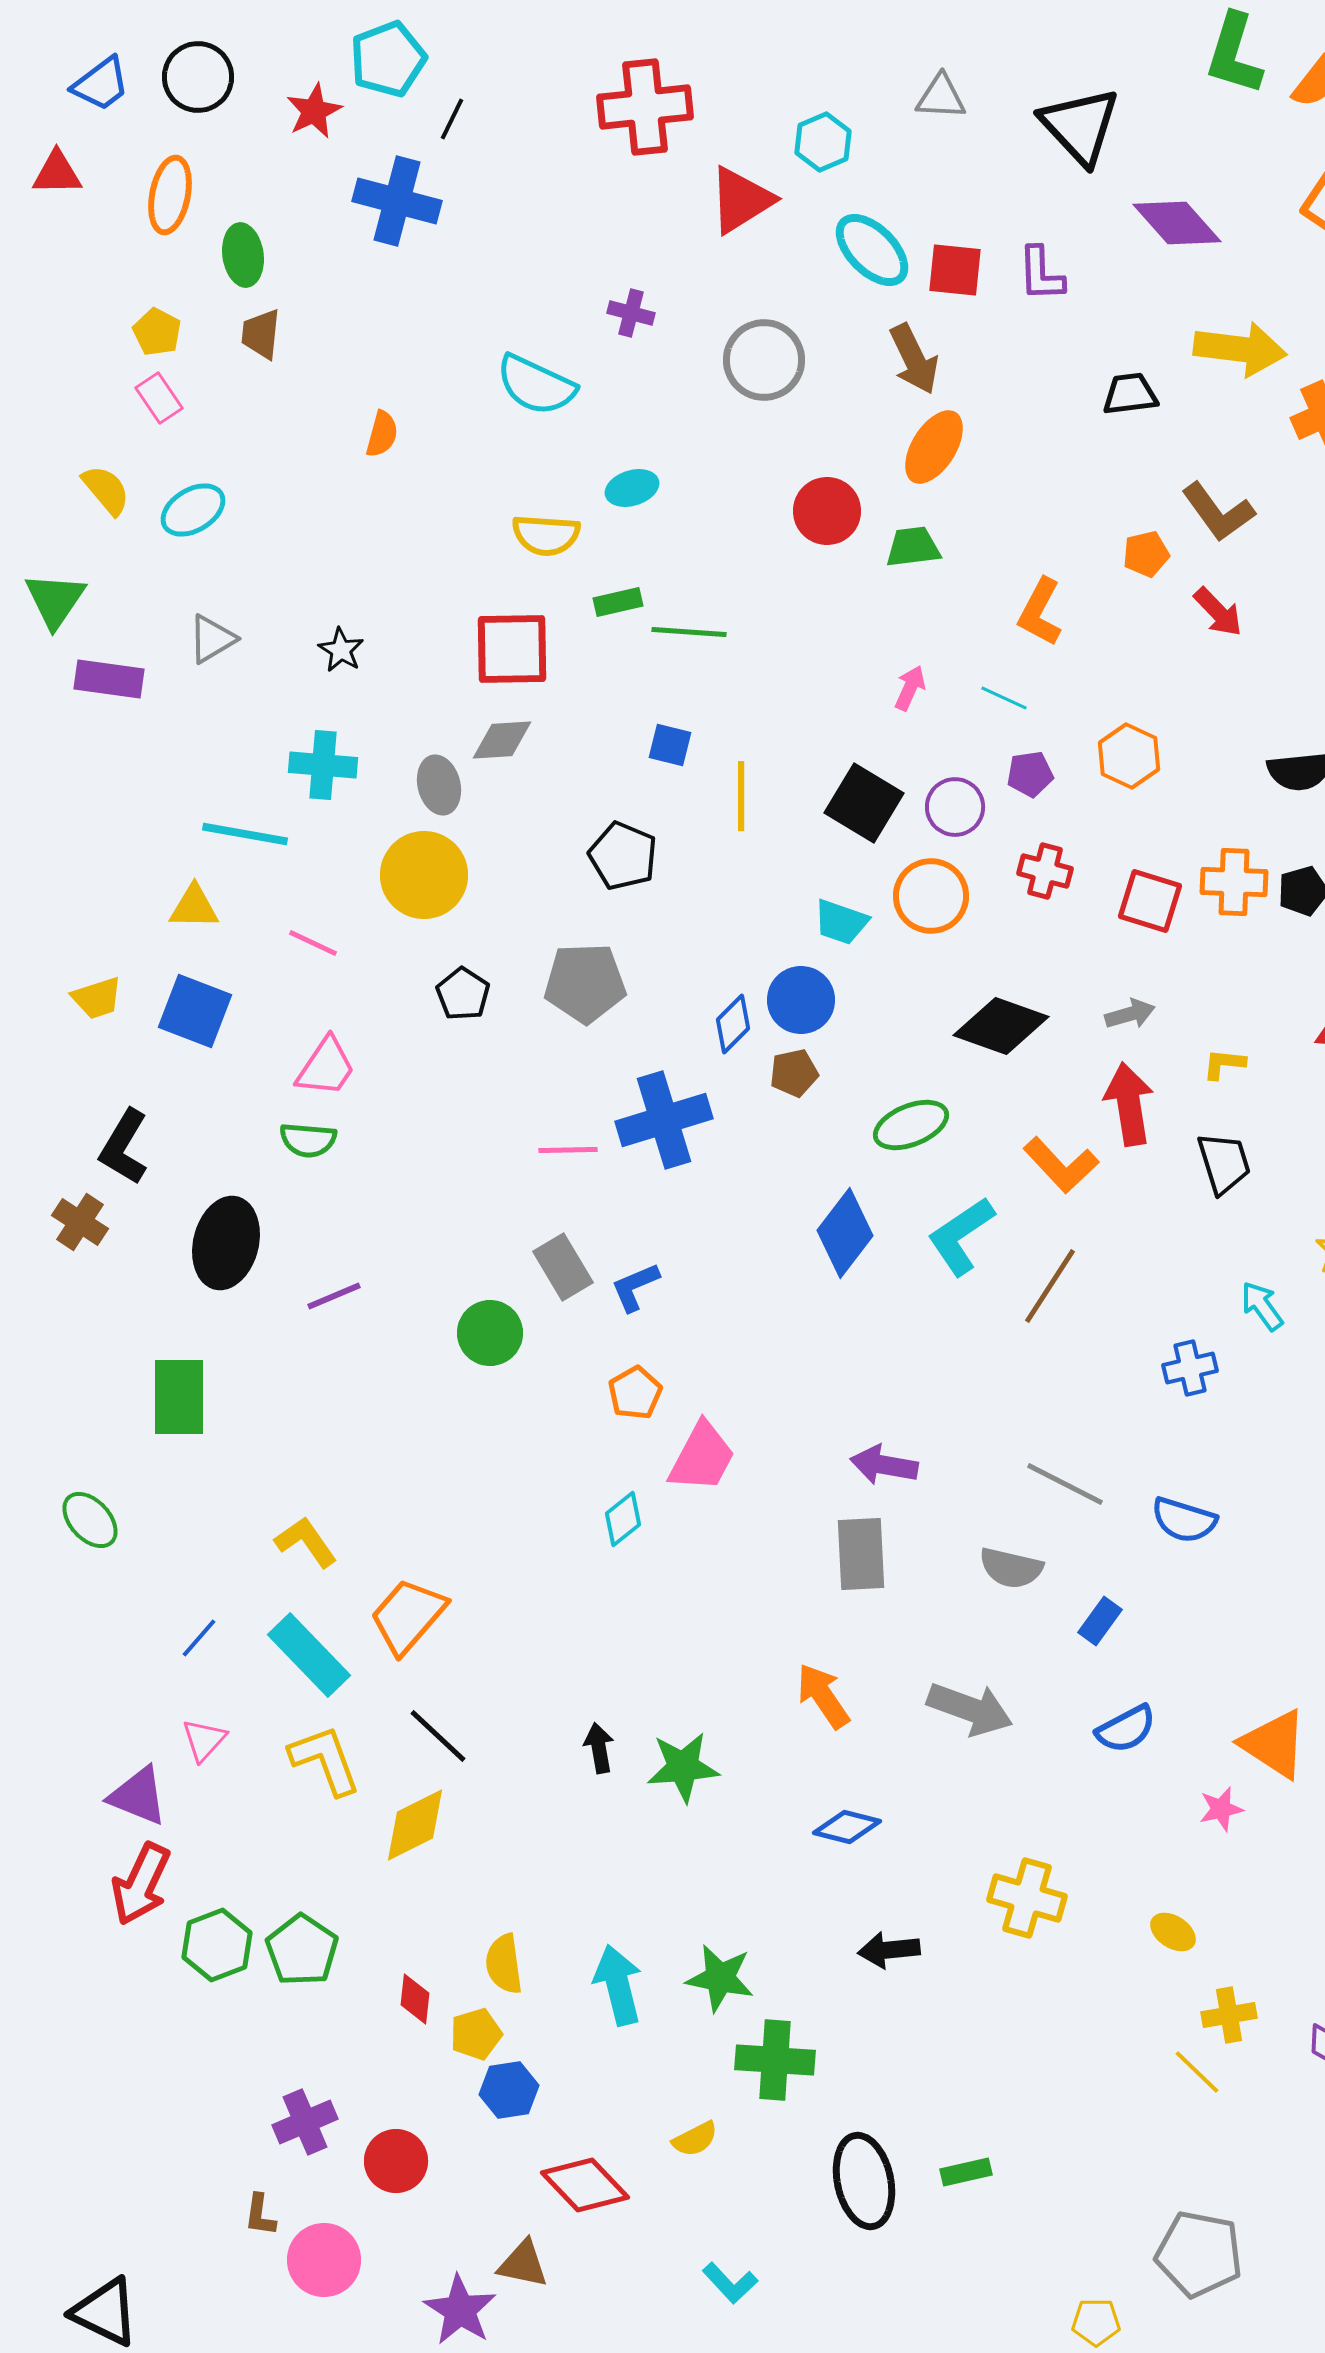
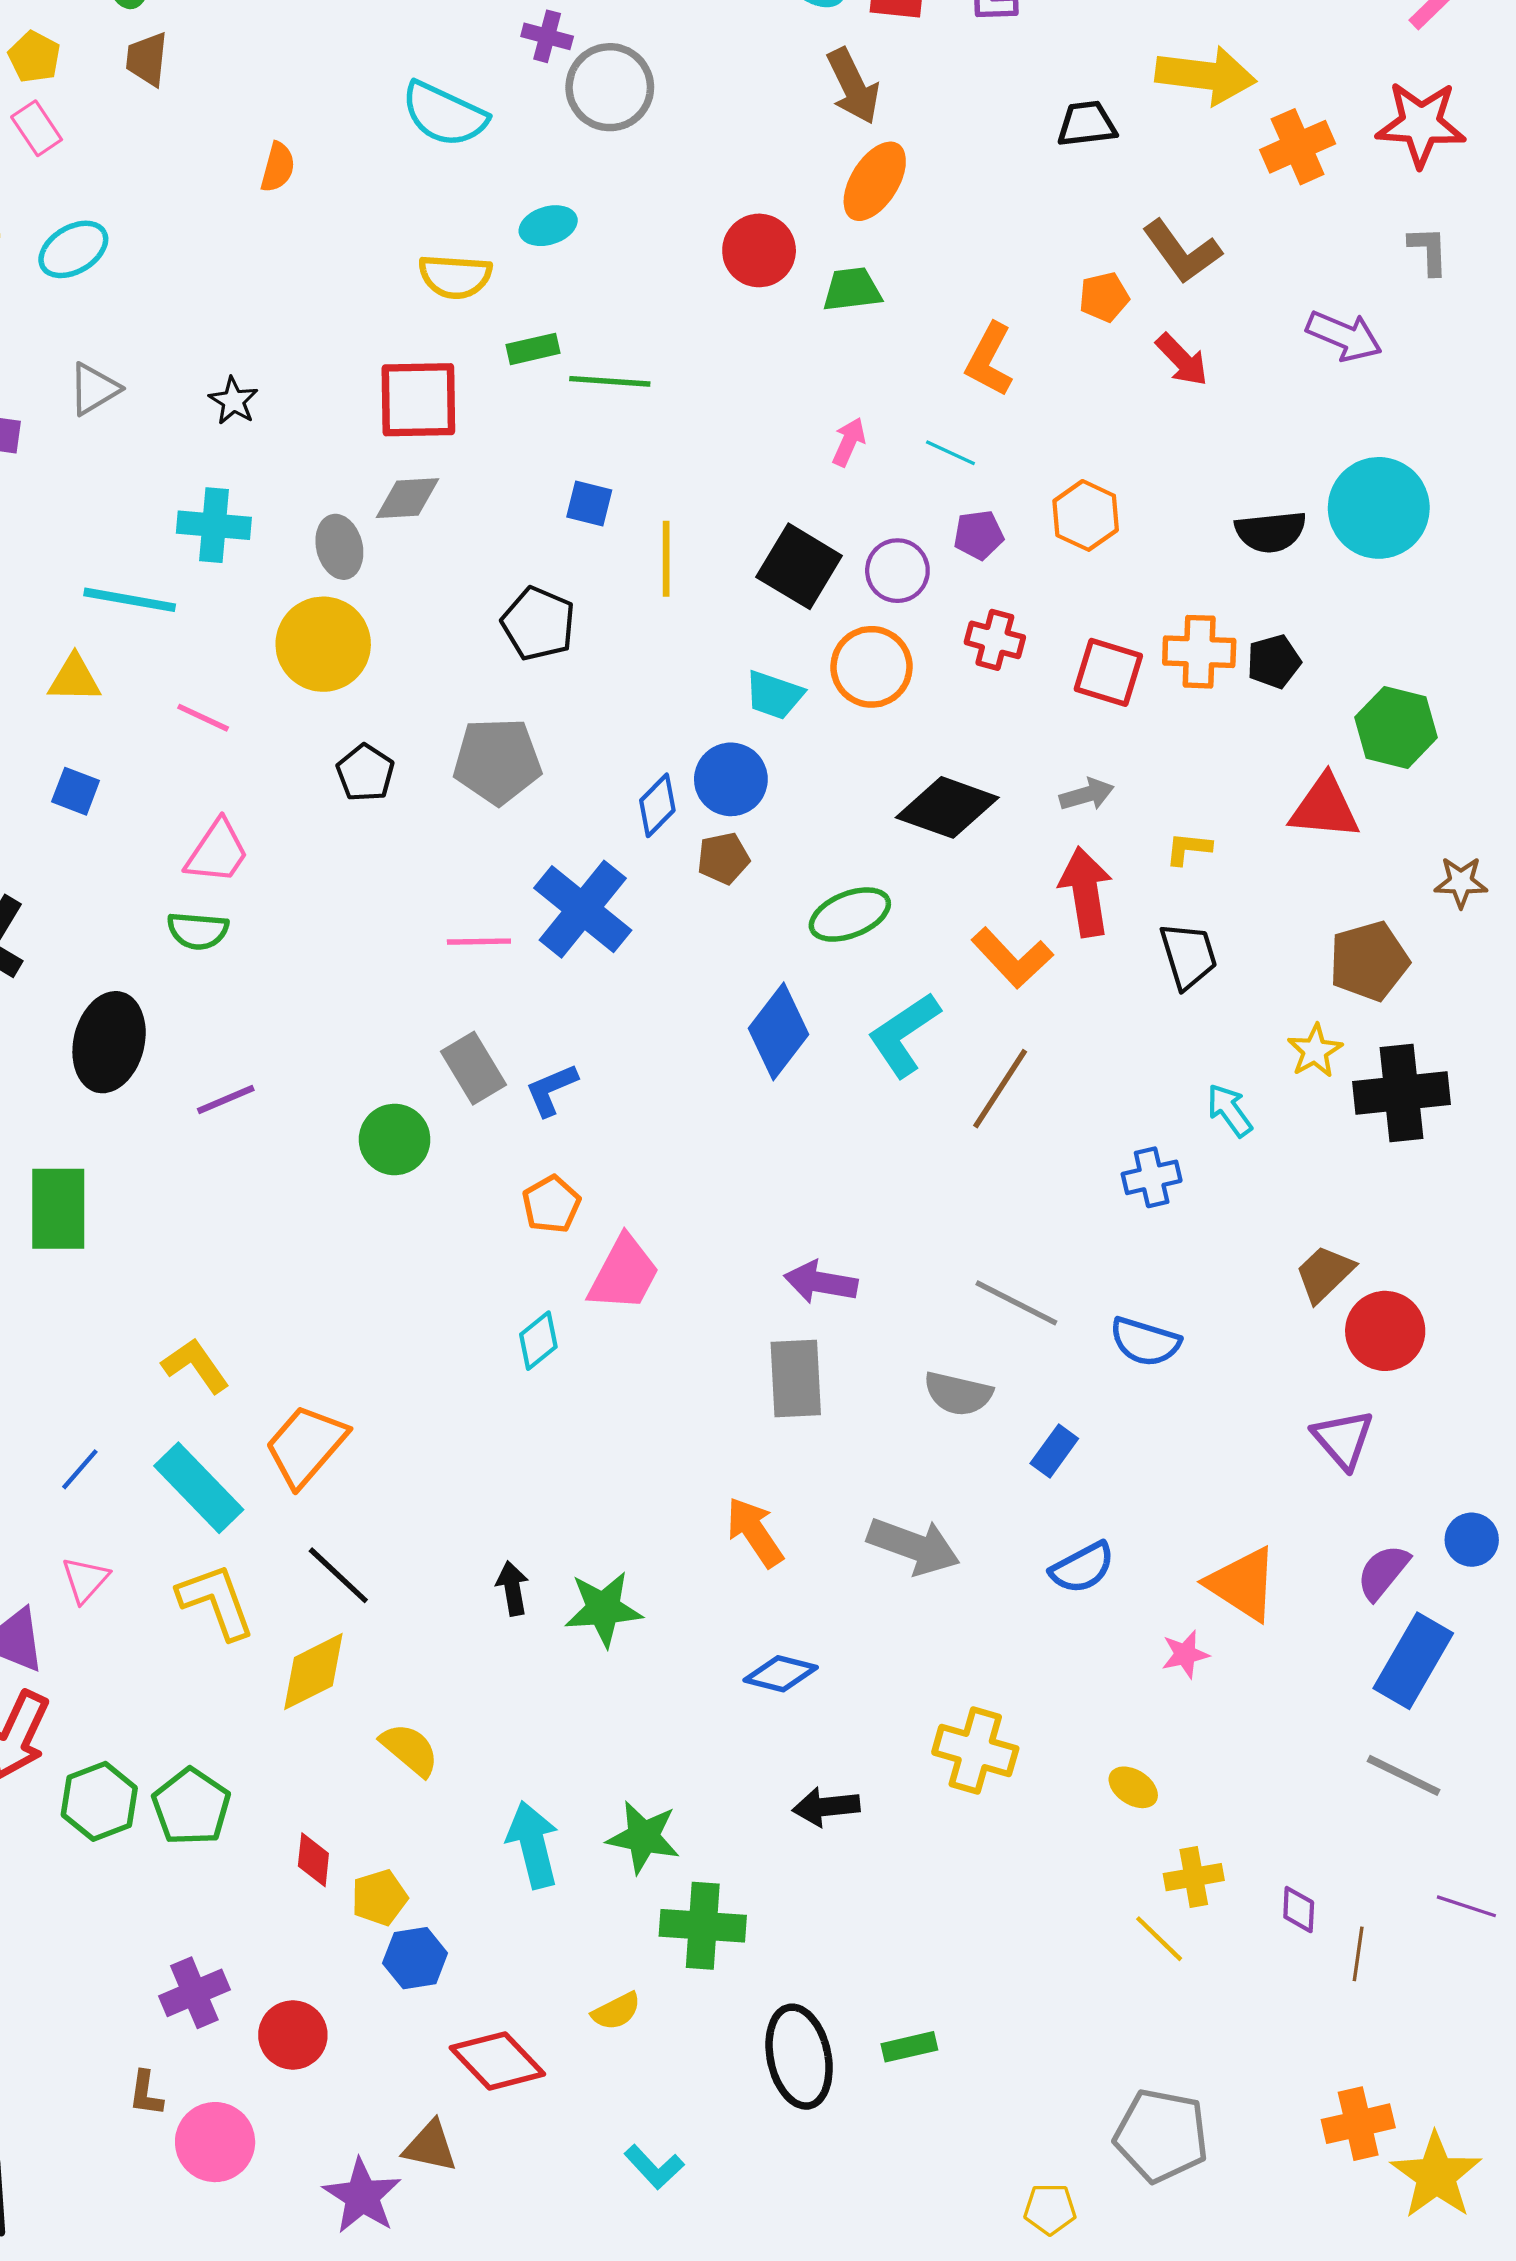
gray circle: (764, 360) -> (610, 87), moved
blue square: (195, 1011) -> (76, 791), size x0.6
blue cross: (664, 1120) -> (583, 909), turned -34
yellow semicircle: (504, 1964) -> (410, 1749), moved, turned 138

